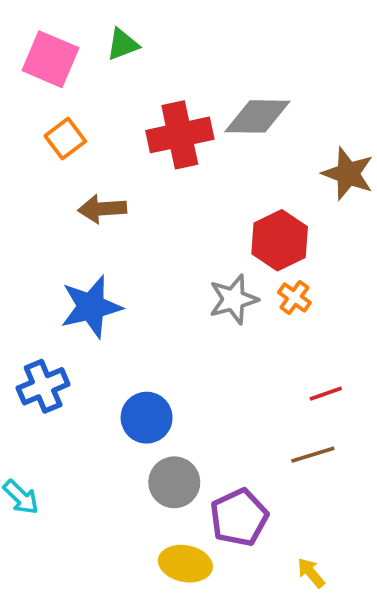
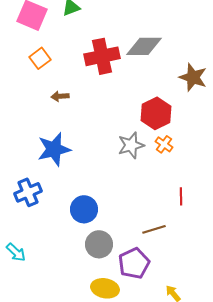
brown arrow: (102, 209) -> (60, 96), size x0.7
red line: (326, 394) -> (181, 196), turned -72
brown line: (313, 455) -> (154, 229), moved

